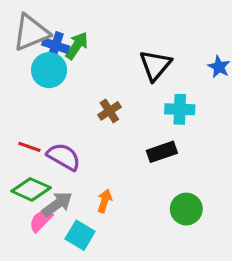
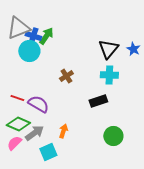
black triangle: (155, 65) -> (108, 49), moved
pink semicircle: (41, 220) -> (14, 143), moved
cyan square: (80, 235) -> (48, 152), turned 36

